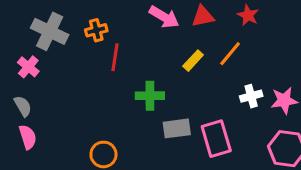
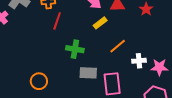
orange line: (230, 54) -> (118, 46), moved
yellow rectangle: (193, 61) -> (100, 23), moved

